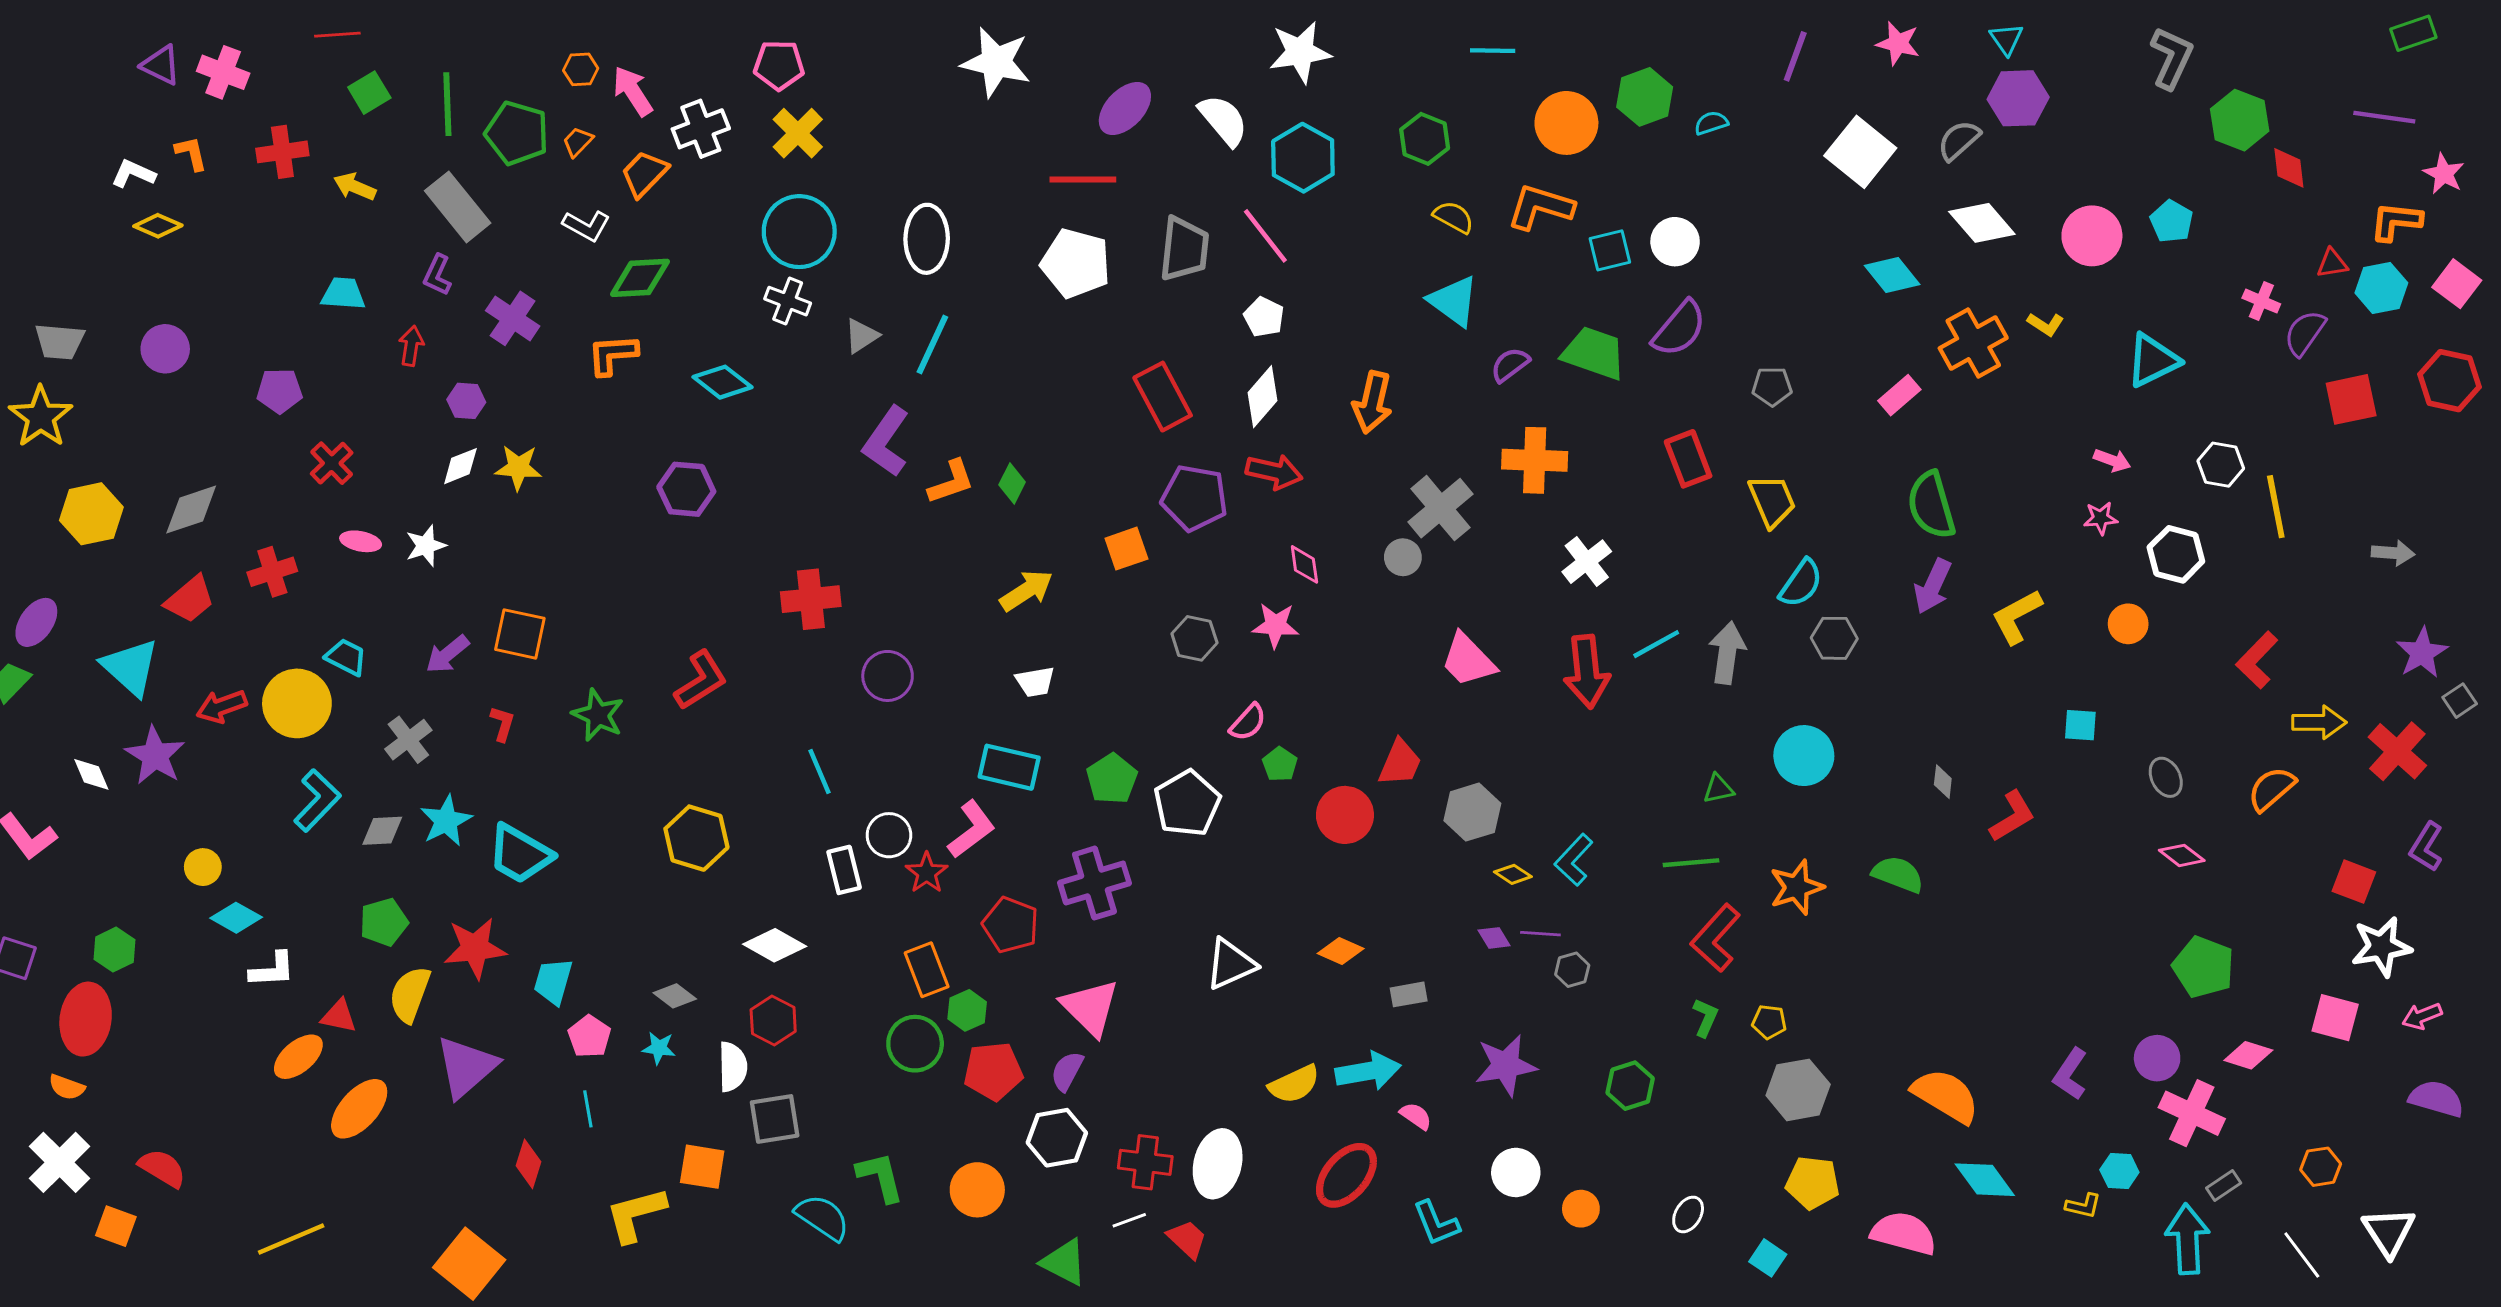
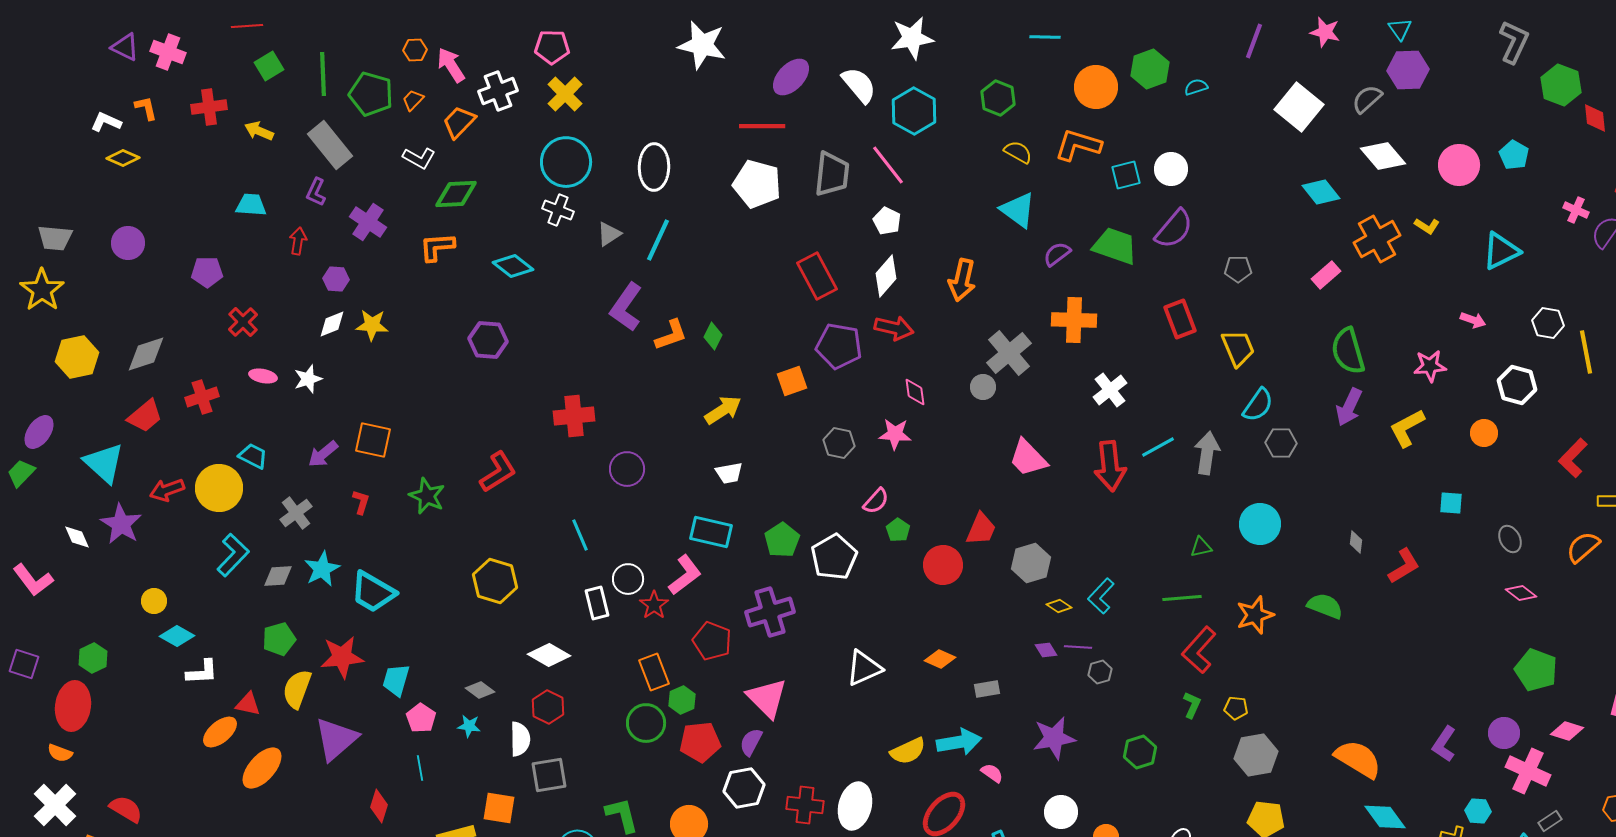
pink star: (2101, 518) -> (1430, 366), moved, size x1.4

